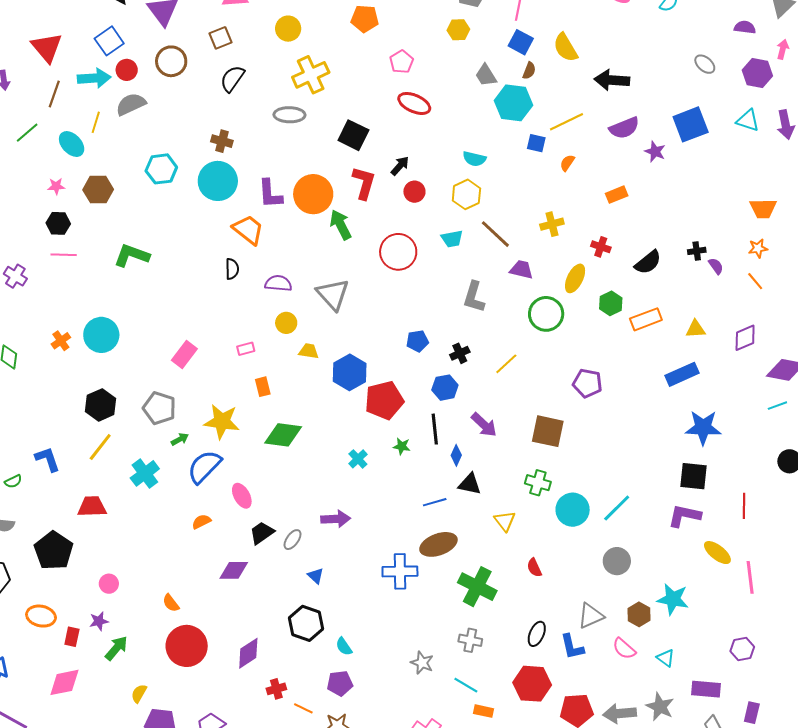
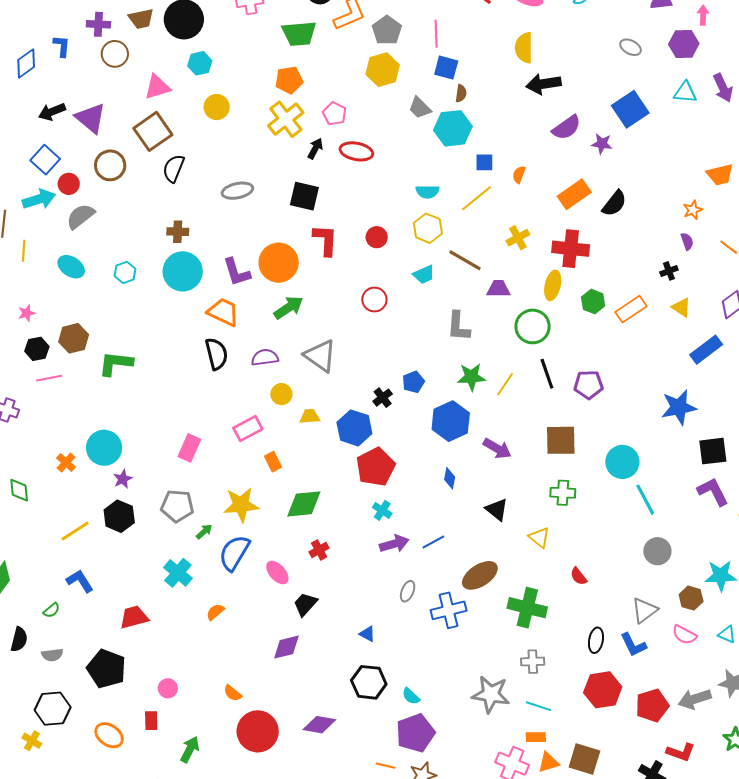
yellow hexagon: (458, 30) -> (383, 70), size x1.5
brown square: (221, 38) -> (153, 131), size x1.6
yellow semicircle: (566, 48) -> (524, 48), moved, turned 44
yellow cross: (311, 75) -> (286, 119), moved
yellow line: (96, 122) -> (24, 251), moved
yellow line: (566, 122) -> (476, 198), moved
cyan ellipse: (72, 144) -> (71, 267), moved
black arrow: (400, 166) -> (315, 148), moved
cyan hexagon: (161, 169) -> (125, 272), size x0.7
brown hexagon: (98, 190) -> (74, 338), moved
orange rectangle: (617, 195) -> (574, 194), size x1.5
green arrow: (341, 225) -> (289, 308), moved, turned 96
red cross: (601, 247) -> (571, 249), size x1.8
orange star: (758, 248) -> (693, 210), moved
black cross: (697, 251) -> (669, 271), moved
red circle: (398, 252) -> (374, 300), size x0.7
black semicircle: (648, 262) -> (614, 203), moved
purple semicircle: (716, 266) -> (687, 241), turned 30
black semicircle: (232, 269) -> (216, 354), size x1.5
yellow triangle: (695, 329) -> (681, 307), turned 50
pink rectangle: (246, 349) -> (248, 428), size x1.6
black cross: (460, 353) -> (383, 398), moved
blue rectangle: (682, 374) -> (706, 350), moved
blue hexagon: (445, 388) -> (451, 421), size x1.5
red pentagon: (384, 400) -> (376, 467), moved
blue star: (703, 428) -> (679, 407), moved
black line: (435, 429) -> (547, 374), moved
green star: (402, 446) -> (471, 377), moved, size x1.6
yellow line: (100, 447) -> (75, 531), moved, turned 32
blue diamond: (456, 455) -> (450, 478), moved
black triangle: (470, 484) -> (497, 509), turned 40
blue line: (435, 502) -> (433, 542), moved
cyan line: (617, 508) -> (645, 500), turned -60
cyan circle: (573, 510) -> (622, 462), moved
purple L-shape: (684, 516) -> (713, 492), turned 64
purple arrow: (336, 519) -> (394, 544), moved
orange semicircle: (201, 522) -> (215, 612), moved
gray ellipse: (293, 540) -> (408, 591), moved
orange ellipse: (41, 616) -> (109, 735), turned 36
purple star: (99, 621) -> (123, 479), moved
red rectangle: (72, 637) -> (151, 721), moved
purple diamond: (248, 653) -> (319, 725), turned 56
gray star: (422, 663) -> (491, 694), size x1.6
purple pentagon: (340, 683) -> (415, 733), size x1.5
red cross: (276, 689) -> (319, 550), moved
orange rectangle: (484, 711) -> (536, 737), moved

